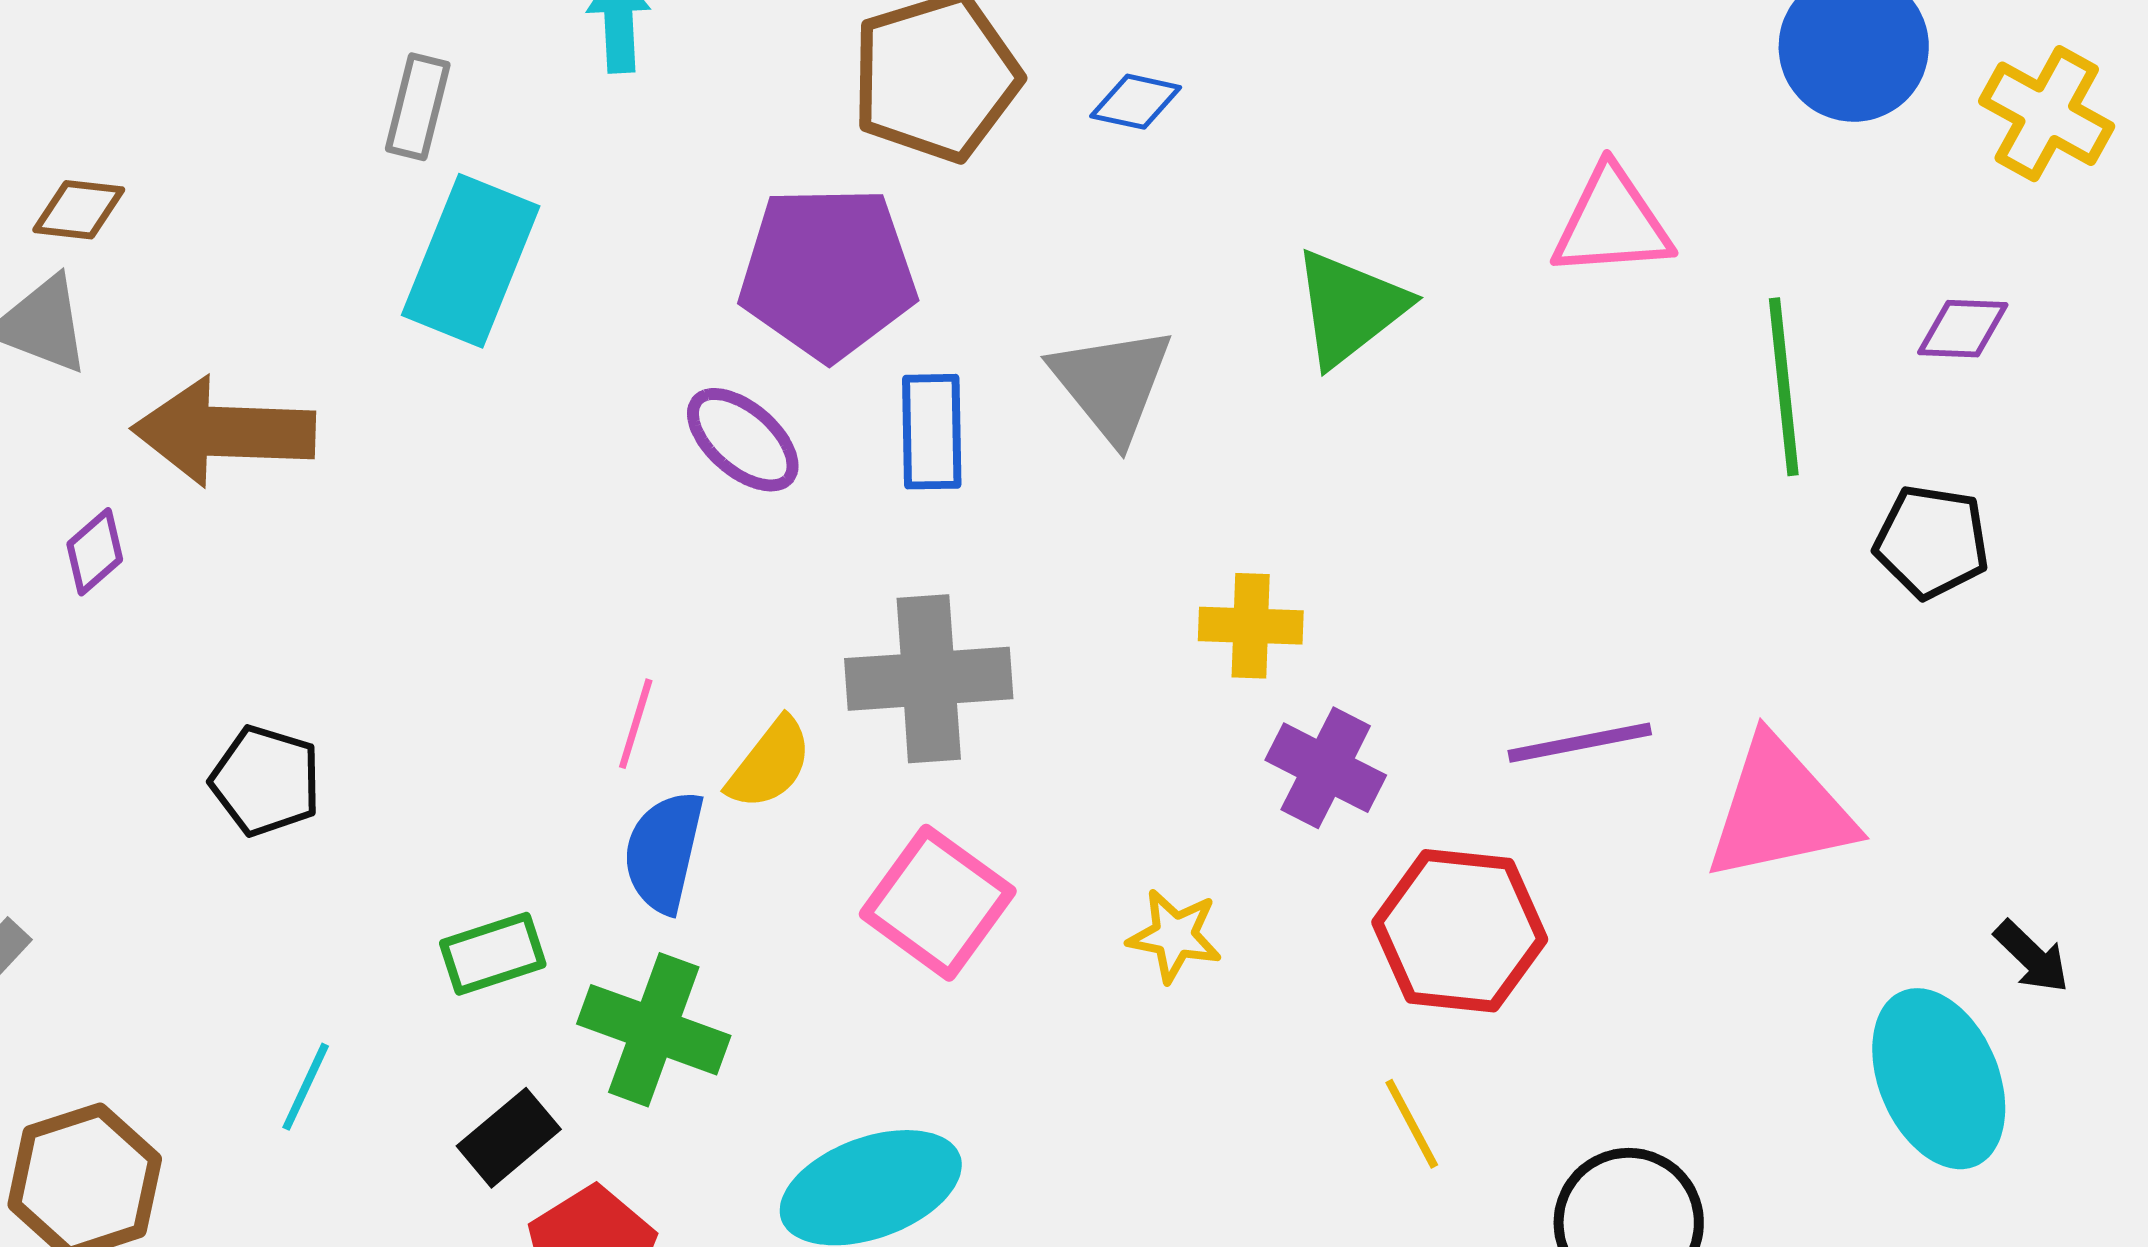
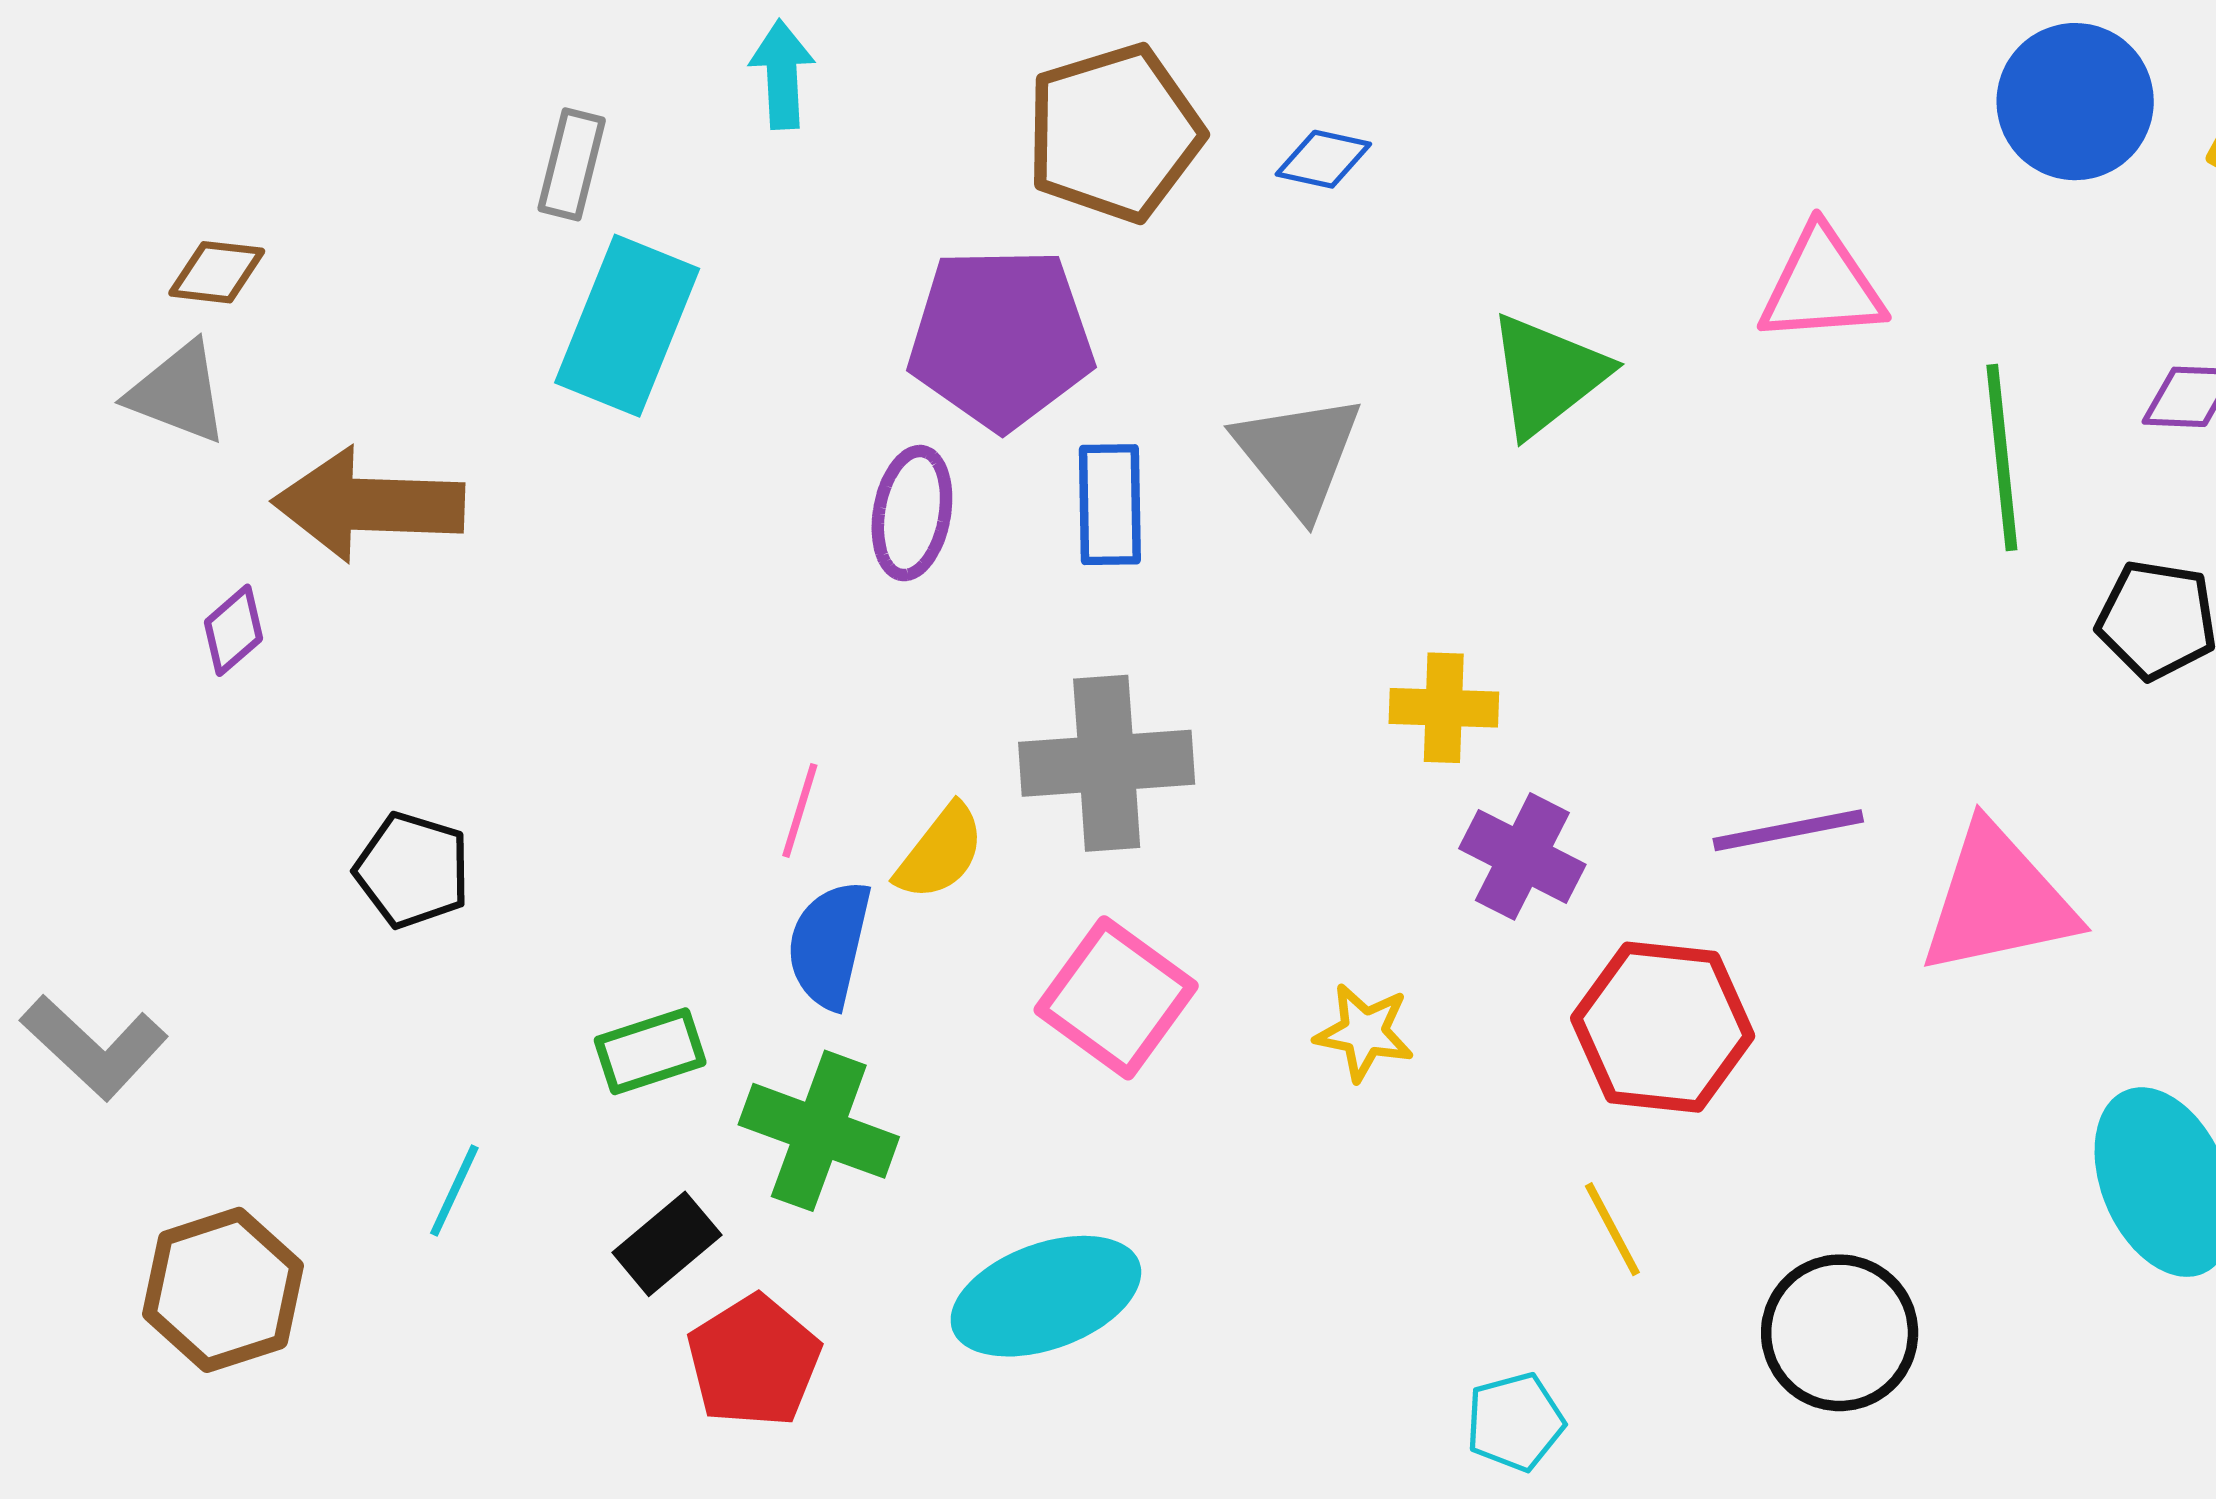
purple ellipse: (743, 440) -> (912, 513), turned 59

